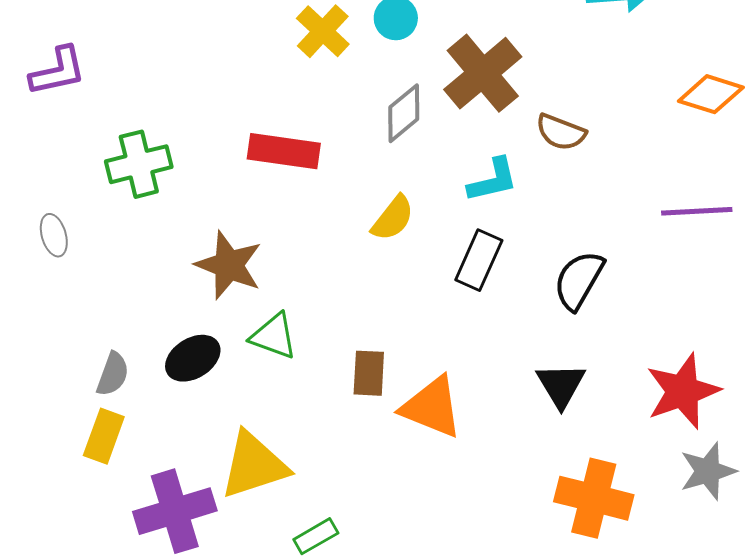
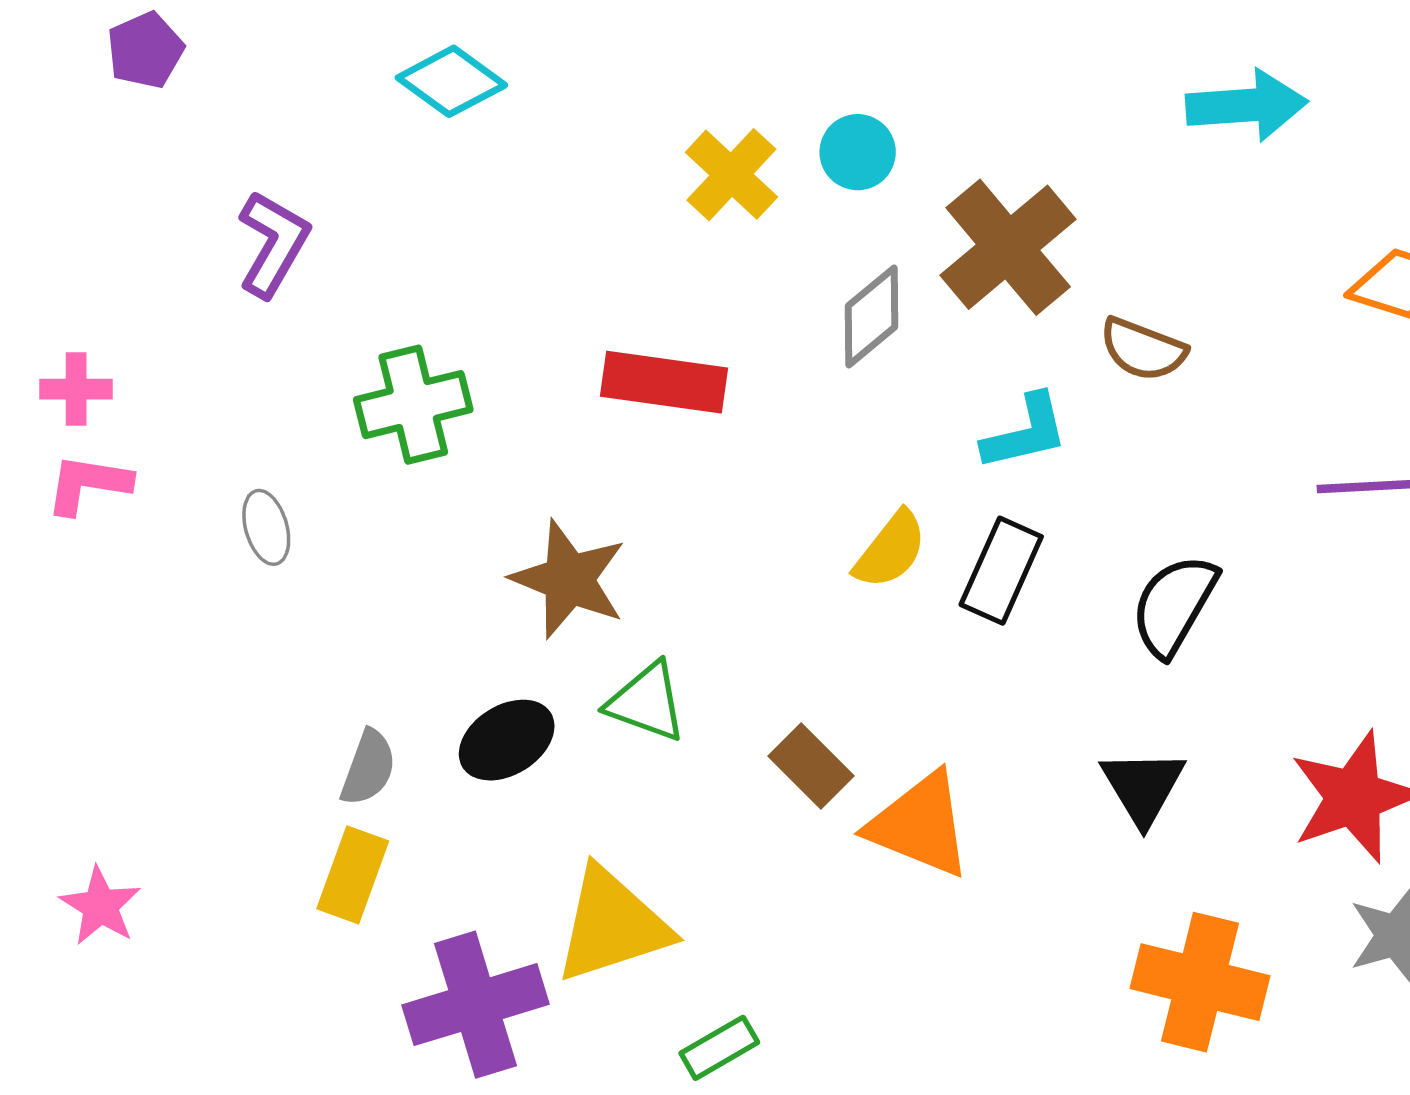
purple L-shape: (58, 71) -> (273, 244), turned -48
yellow semicircle: (393, 218) -> (890, 550), moved
brown rectangle: (369, 373) -> (811, 766), turned -48

